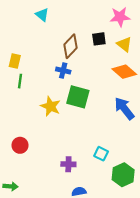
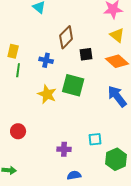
black square: (99, 39) -> (86, 54), moved
blue cross: (63, 71) -> (46, 60), moved
cyan square: (101, 154) -> (95, 139), turned -32

